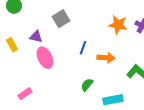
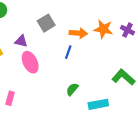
orange arrow: (106, 58) -> (78, 33), moved
pink rectangle: (25, 94) -> (10, 98), turned -40

